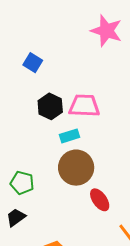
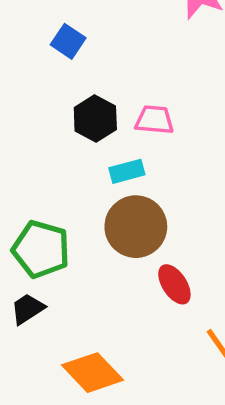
pink trapezoid: (84, 106) -> (155, 120), size x0.7
green pentagon: (22, 183) -> (41, 249), size x1.4

